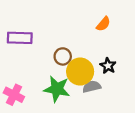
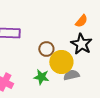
black star: (108, 66) -> (81, 44), moved, size x1.5
green star: (57, 89) -> (41, 77), size x0.7

